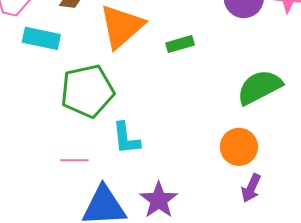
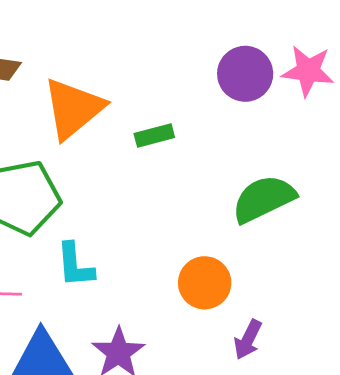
orange circle: (239, 147) -> (205, 283), moved

